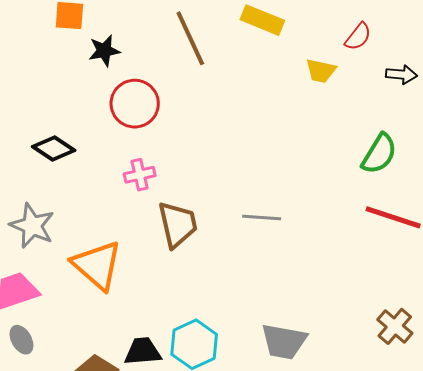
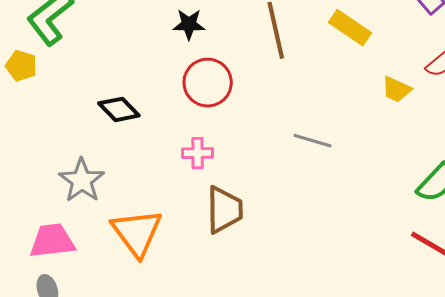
gray line: (262, 218) -> (312, 141), moved

